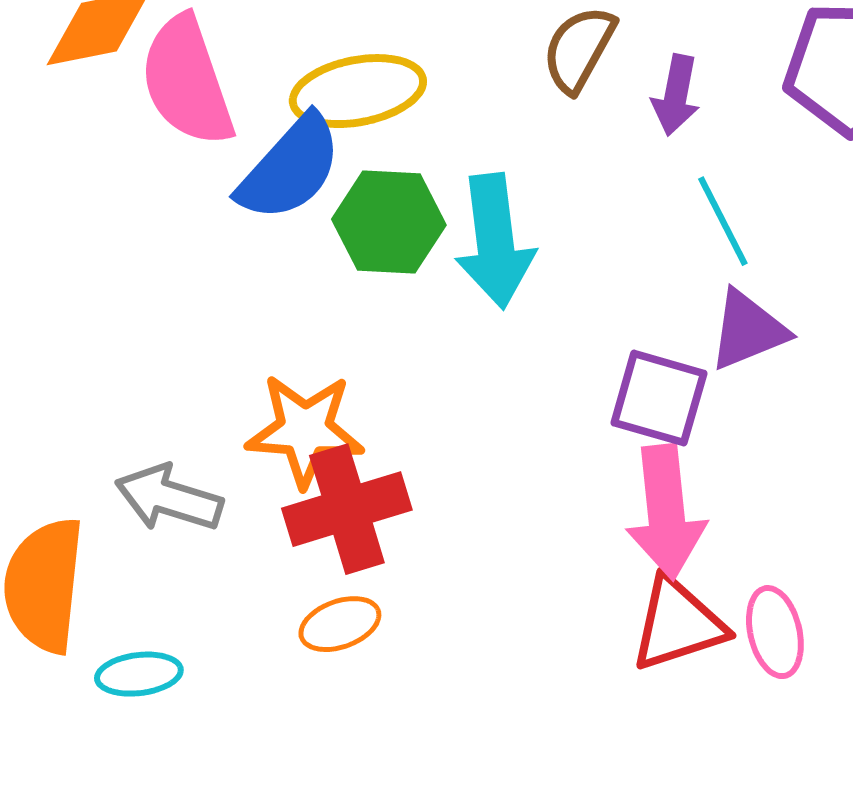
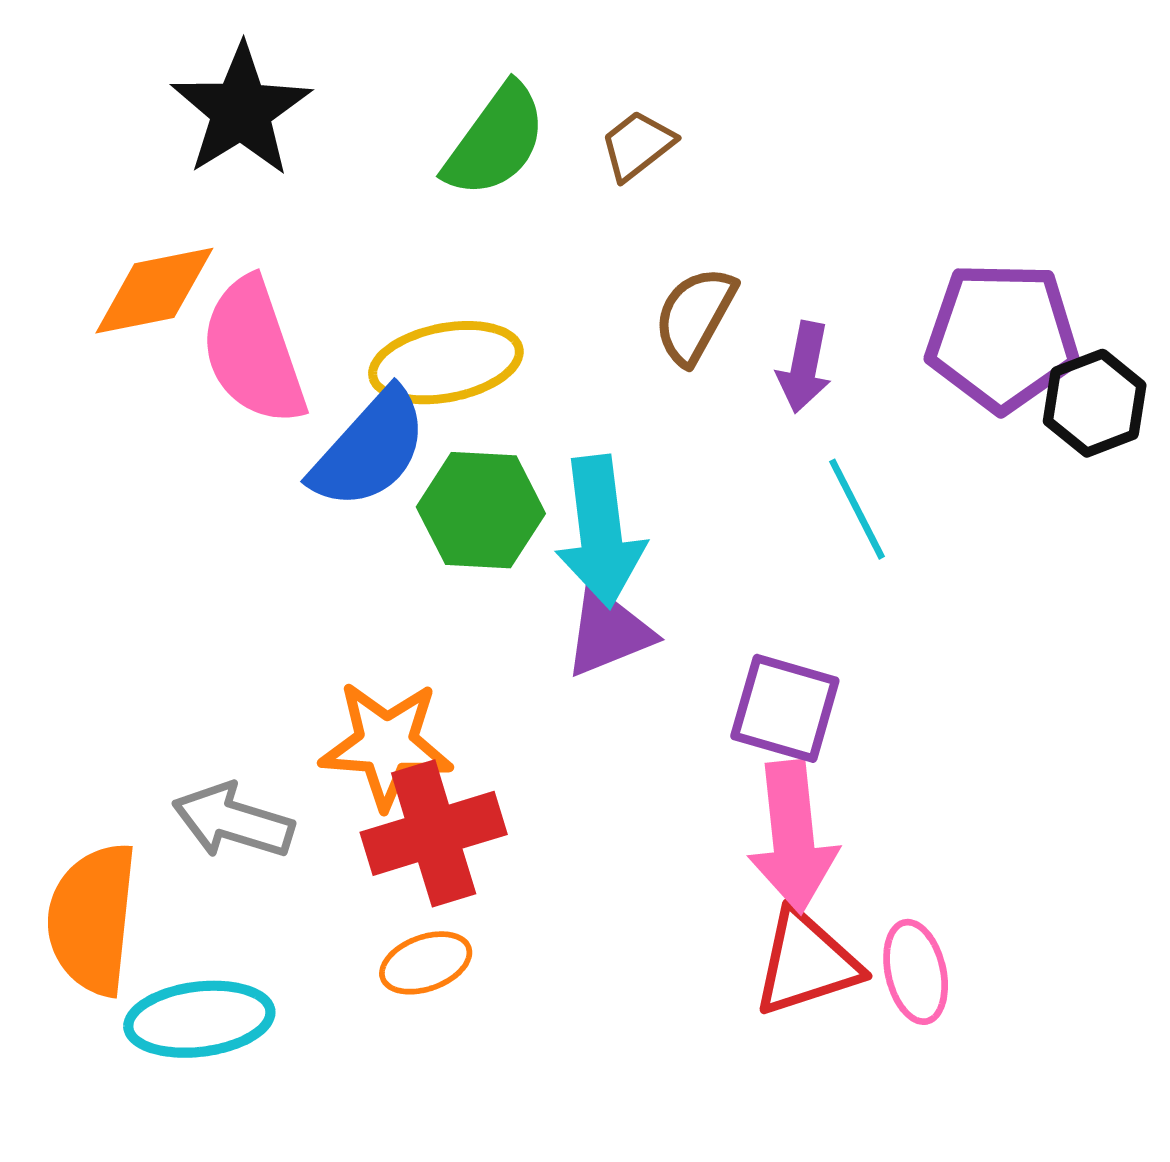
purple triangle: (748, 330) -> (608, 632), moved
cyan ellipse: (139, 674) -> (199, 1019), size x1.5

